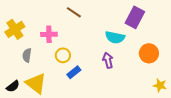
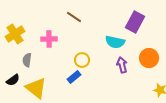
yellow circle: (63, 55) -> (82, 60), moved
purple arrow: (108, 60) -> (122, 65), moved
black semicircle: (13, 86) -> (13, 80), moved

